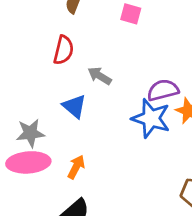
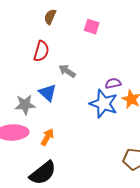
purple semicircle: (163, 90) -> (113, 83), size x0.7
gray star: (30, 133) -> (25, 105), moved

